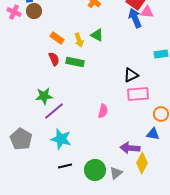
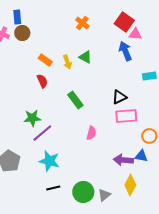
blue arrow: (135, 18) -> (125, 51), moved
green rectangle: (75, 62) -> (75, 100), moved, turned 42
purple arrow: (130, 148) -> (123, 160), moved

